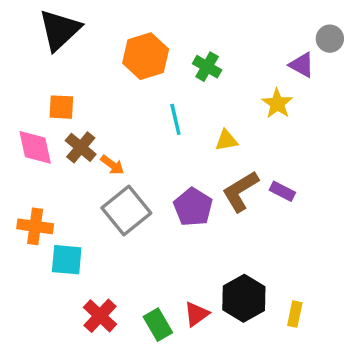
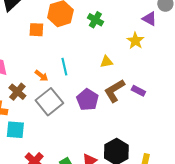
orange square: (61, 107) -> (36, 30), moved
cyan line: (175, 119) -> (64, 67), moved
brown cross: (81, 147) -> (17, 92), moved

